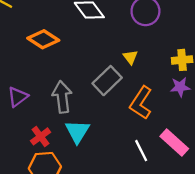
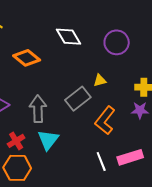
yellow triangle: (130, 57) -> (100, 80), turned 48
pink rectangle: (174, 143) -> (130, 157), turned -65

